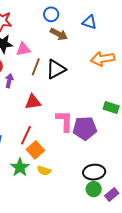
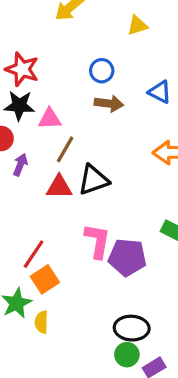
brown arrow: (59, 34) -> (109, 103), turned -30
black triangle: (56, 69) -> (93, 180), moved
red triangle: (33, 102) -> (59, 187), moved
yellow semicircle: (44, 171) -> (41, 322), moved, turned 64

